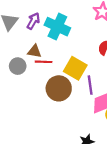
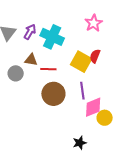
red line: (44, 62) -> (48, 69), moved
yellow square: (75, 68) -> (81, 62), moved

